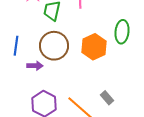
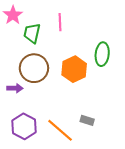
gray rectangle: (107, 98) -> (87, 120), turned -32

